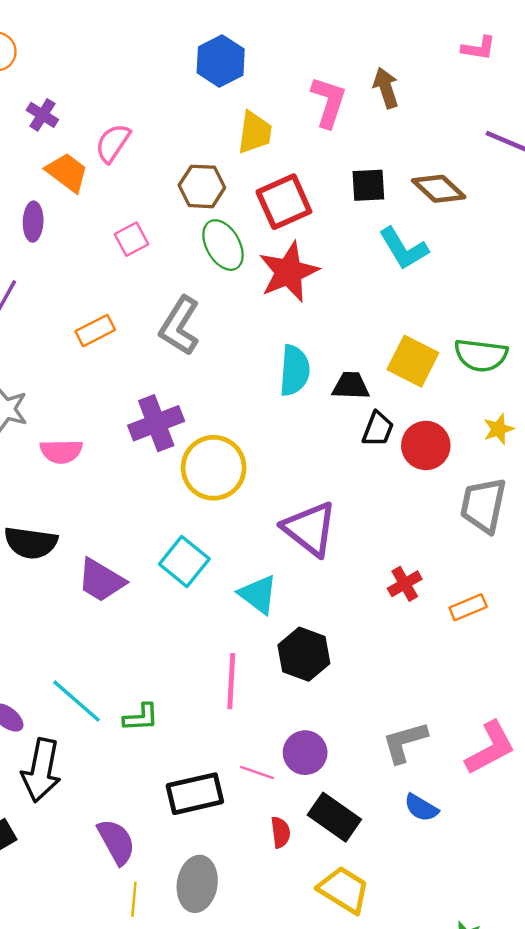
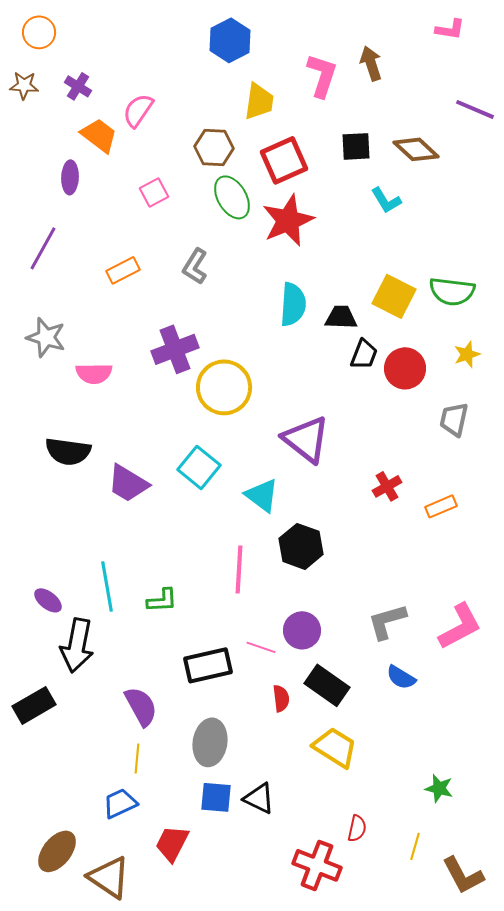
cyan L-shape: (404, 249) -> (386, 200), size x0.7
gray L-shape: (180, 326) -> (195, 266), size x0.7
gray trapezoid: (483, 505) -> (454, 419), size x0.7
cyan line: (76, 701) -> (107, 586), turned 39
yellow line: (134, 899) -> (137, 758), moved

